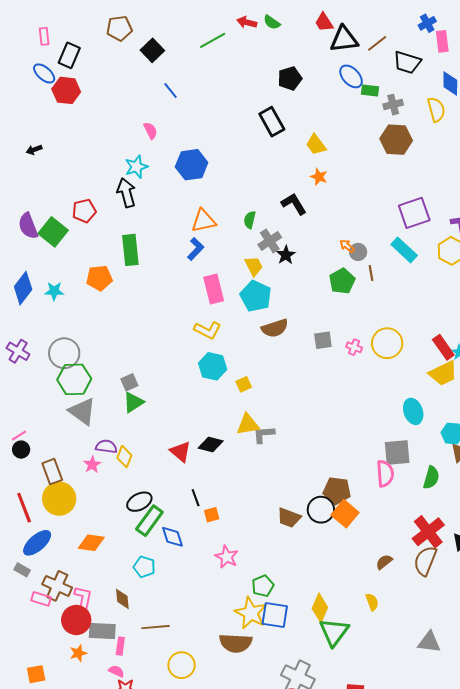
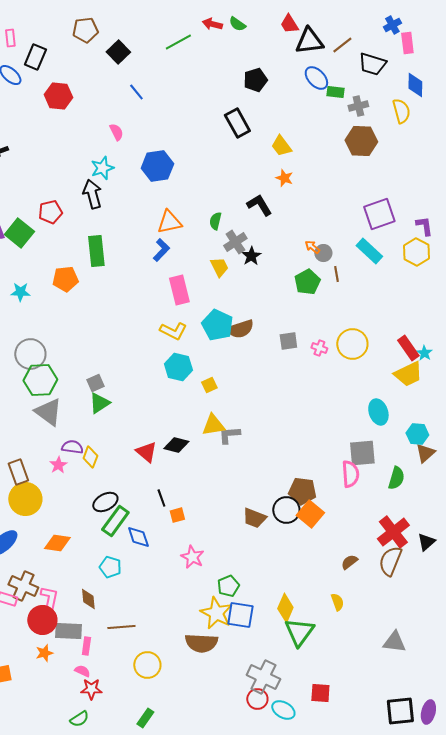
red hexagon: (66, 90) -> (58, 96), moved
cyan pentagon: (256, 296) -> (217, 325), moved

